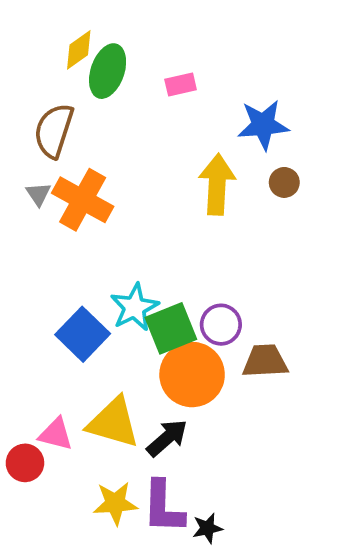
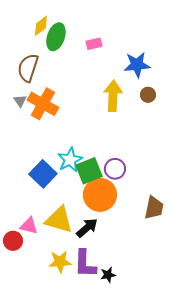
brown trapezoid: (265, 361) -> (154, 208), moved, turned 105

